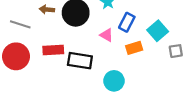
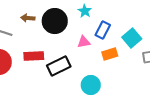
pink triangle: (107, 35) -> (84, 42), turned -40
black rectangle: (80, 61) -> (59, 66), turned -35

